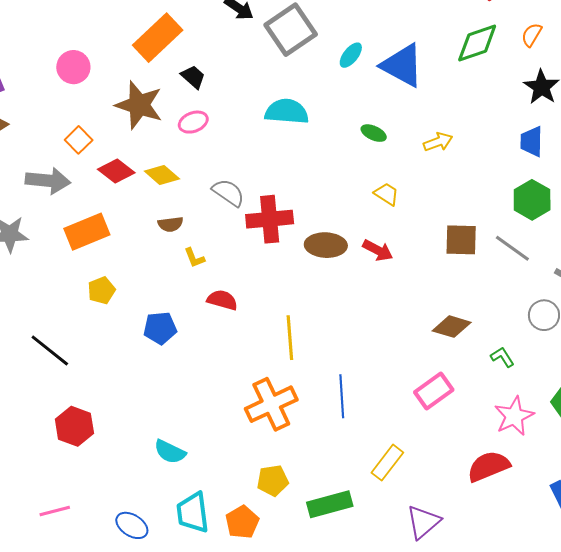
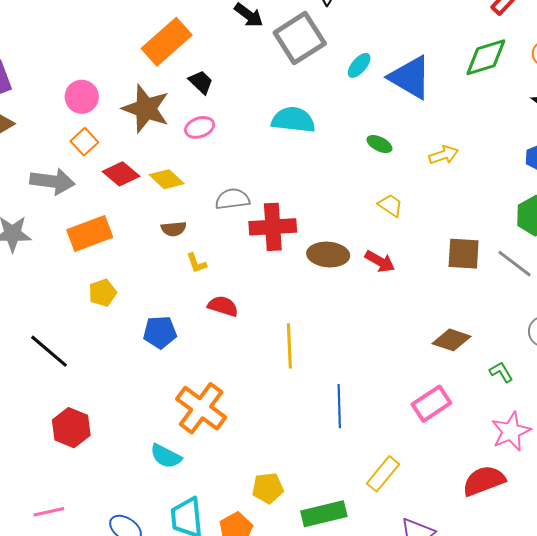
pink circle: (73, 67) -> (82, 97), moved
gray semicircle: (228, 193) -> (232, 199), turned -44
orange cross: (271, 404) -> (201, 408), moved, turned -30

